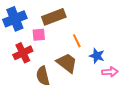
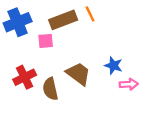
orange line: (77, 41) -> (90, 14), moved
red cross: (23, 53) -> (25, 77), moved

